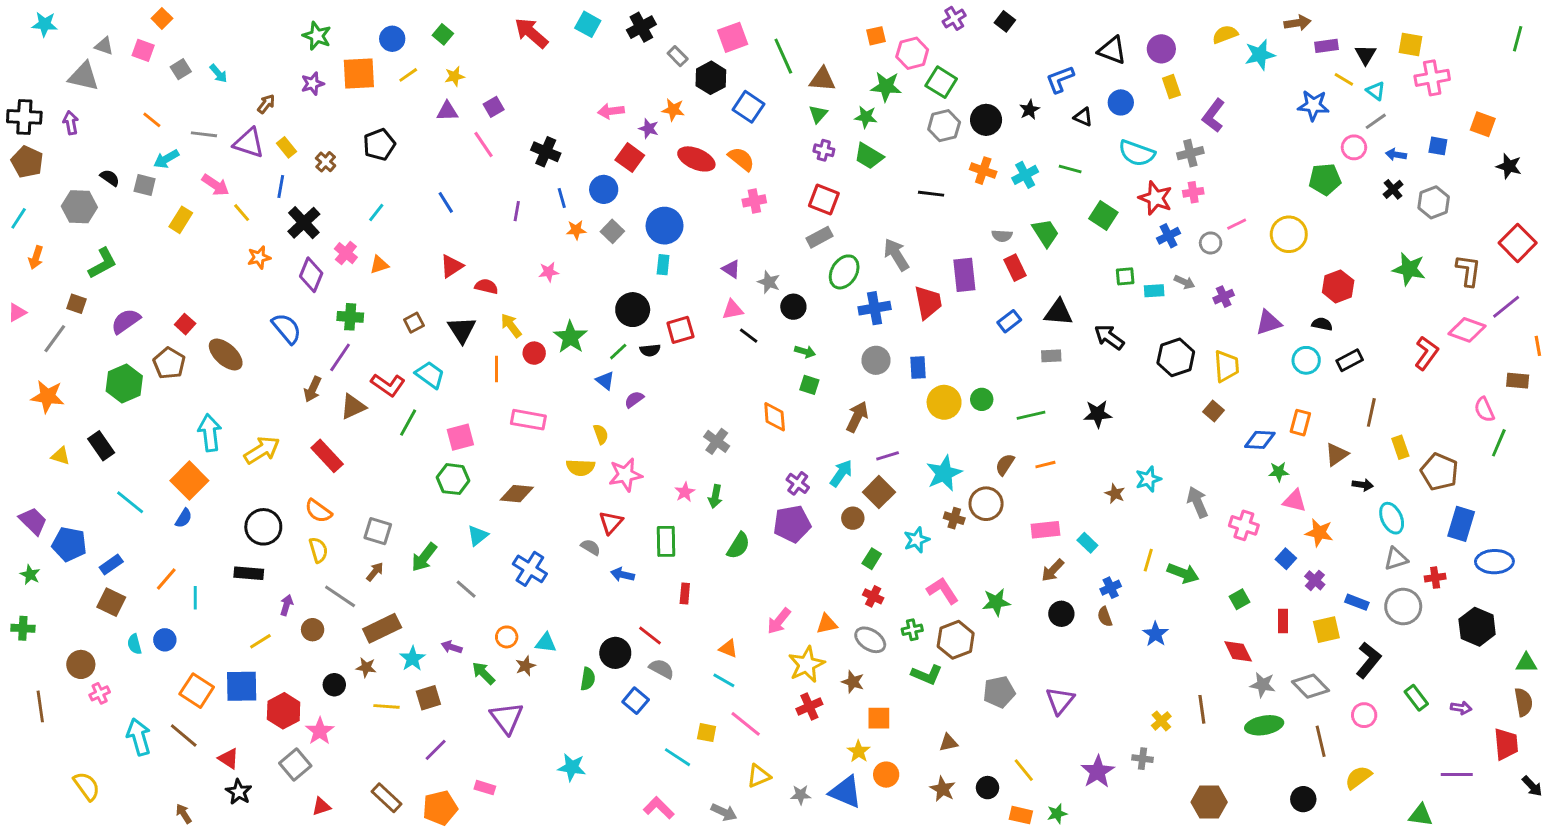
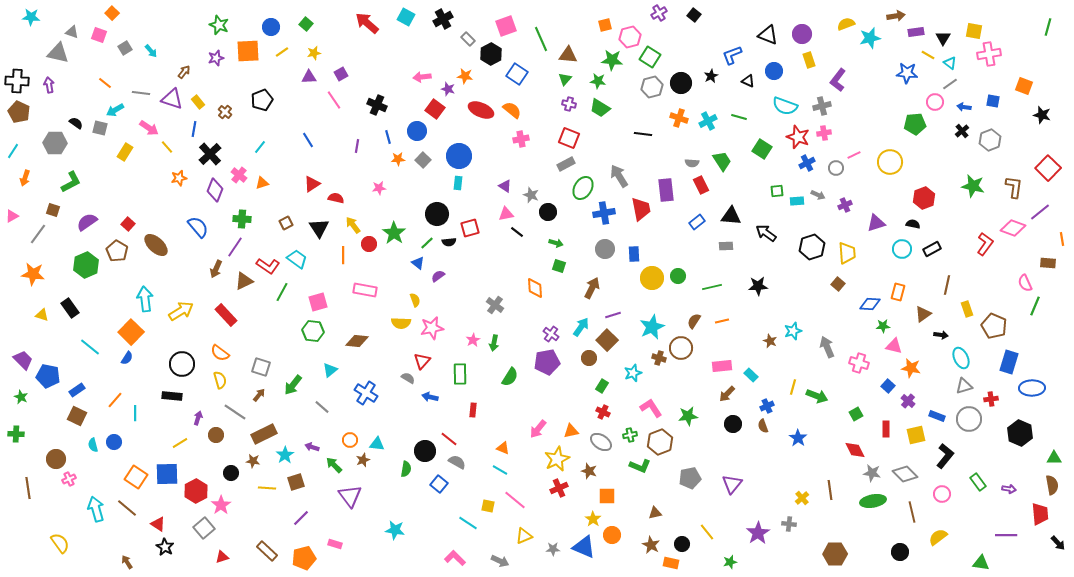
orange rectangle: (1021, 815) -> (671, 563), moved

